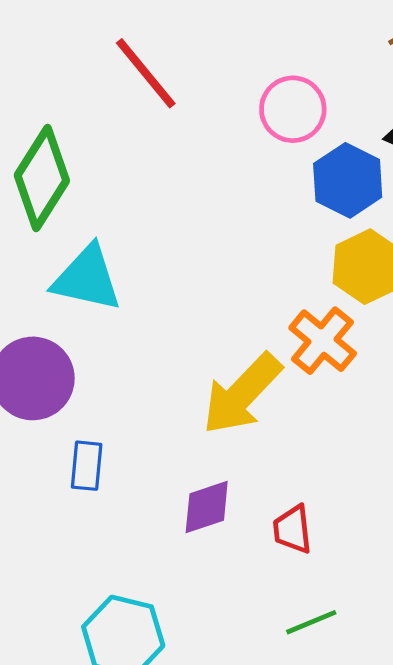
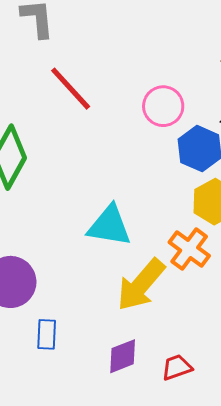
cyan triangle: (87, 278) -> (109, 226), moved
red trapezoid: (293, 529) -> (177, 367), turned 80

